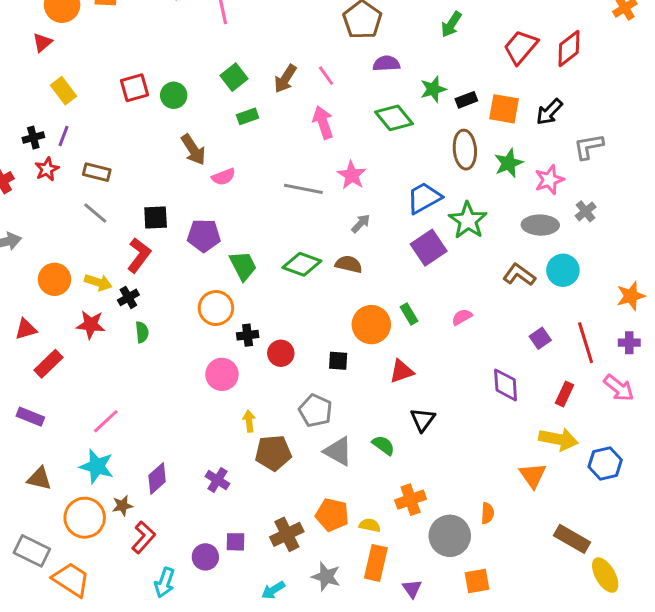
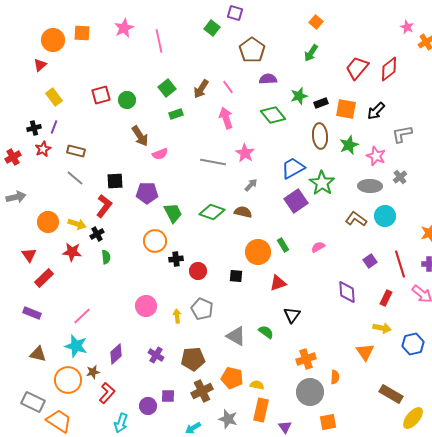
pink star: (549, 180) -> (376, 156), turned -30
red triangle: (26, 329) -> (29, 255), turned -49
pink circle: (222, 374) -> (146, 306), moved
gray pentagon: (315, 411) -> (202, 309), moved
yellow arrow: (558, 439) -> (382, 328), size x0.7
brown pentagon: (273, 453) -> (193, 359), moved
orange cross: (411, 500) -> (306, 359), moved
yellow ellipse: (605, 575) -> (413, 418), turned 70

